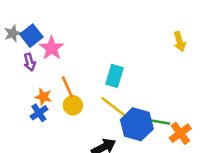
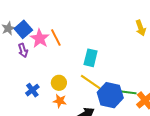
orange line: (67, 87) -> (56, 37), moved
orange star: (43, 97) -> (60, 101), moved

